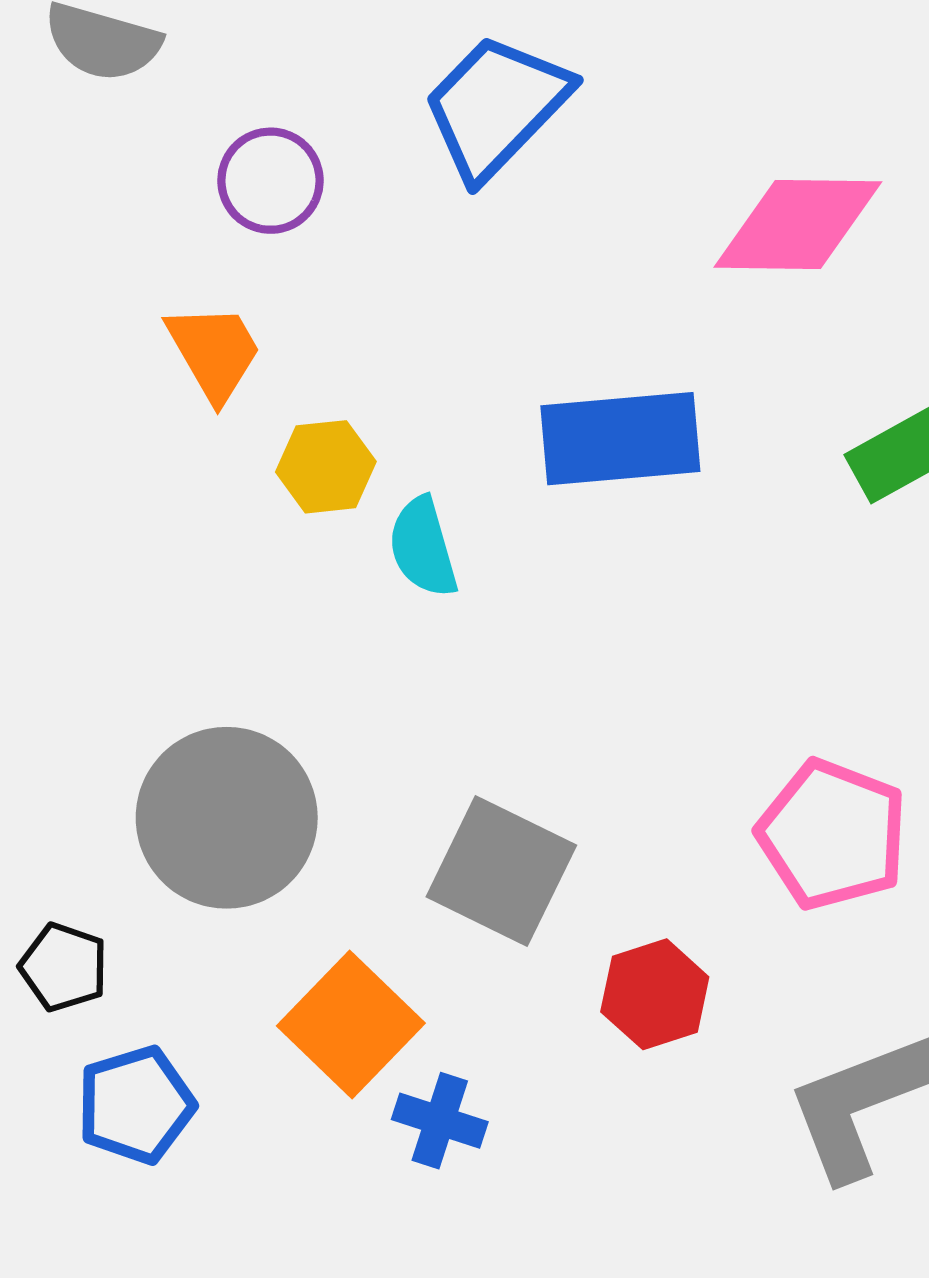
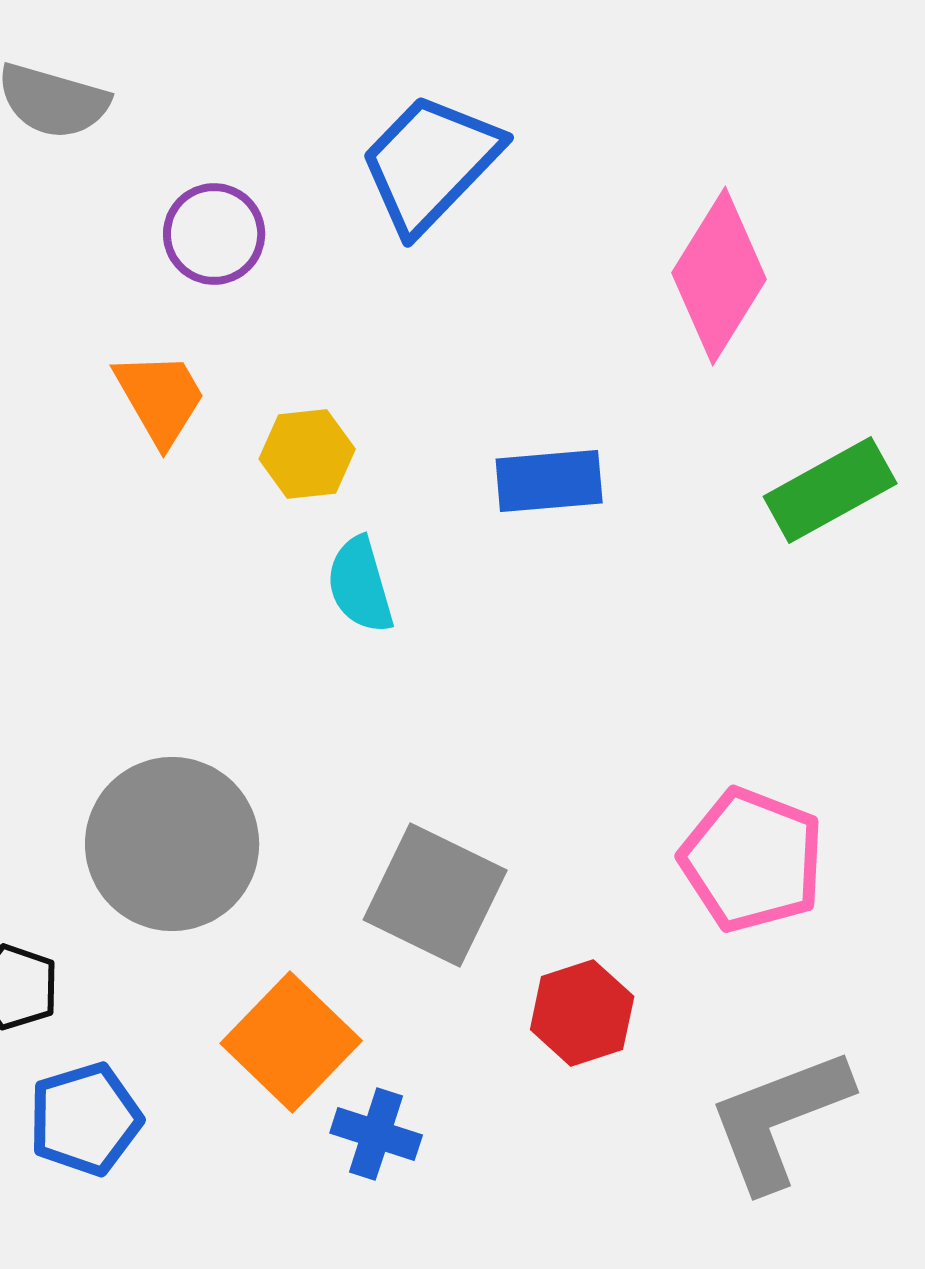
pink diamond: (798, 225) -> (719, 276), turned -59
blue rectangle: (620, 439) -> (549, 481), size x0.7
yellow hexagon: (326, 467) -> (307, 454), moved

